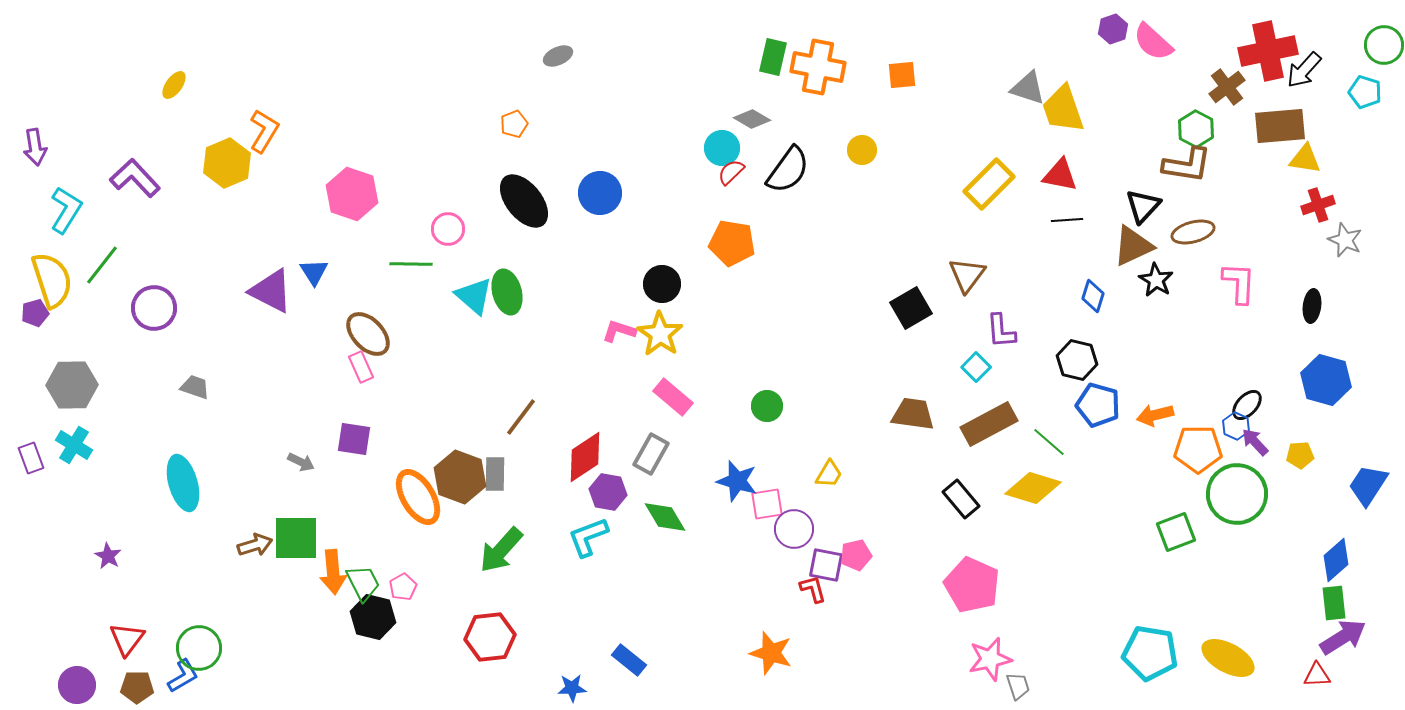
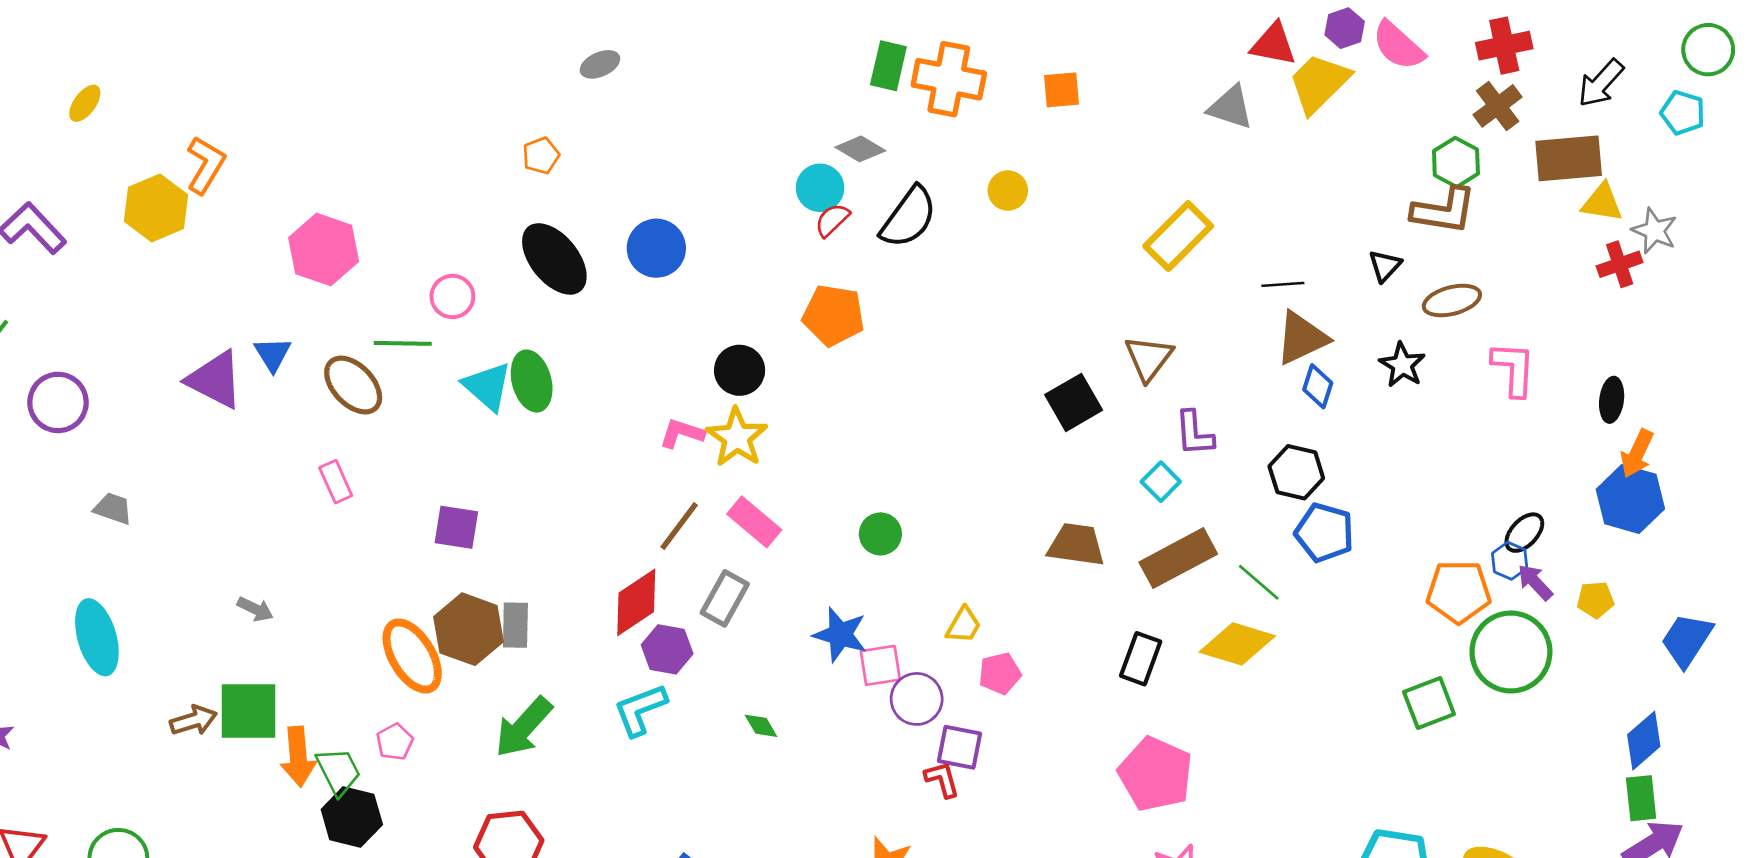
red cross: (1268, 51) -> (1504, 46), moved, size x0.7
yellow trapezoid: (1063, 109) -> (1319, 83), moved, turned 64
red triangle: (1060, 175) -> (1273, 44), moved
black triangle: (1143, 206) -> (1385, 266), size x0.7
gray star: (1345, 240) -> (1654, 231), moved
brown triangle: (1133, 246) -> (1302, 338), moved
brown ellipse: (368, 334) -> (353, 385), moved
orange arrow: (1155, 415) -> (1637, 453), moved, turned -51
brown line: (521, 417) -> (679, 526), moved
purple square: (354, 439) -> (456, 527), moved
black rectangle: (961, 499) -> (1141, 659), turned 60
green diamond: (665, 517) -> (761, 726), moved, size x0.6
pink pentagon: (856, 555) -> (1000, 673), moved
pink pentagon: (403, 587) -> (395, 742), moved

